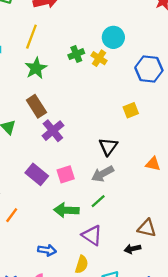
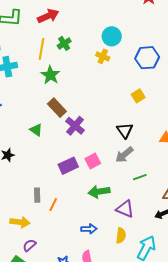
green cross: (76, 54) -> (64, 43), moved
purple rectangle: (37, 174) -> (68, 166), turned -54
green line: (98, 201) -> (140, 177), moved, turned 32

